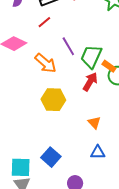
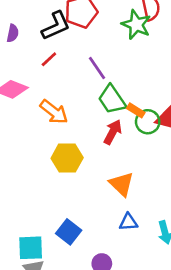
purple line: (68, 46) -> (97, 68), moved
green trapezoid: (91, 57) -> (112, 100), turned -55
orange triangle: (94, 123) -> (122, 184), size x1.5

